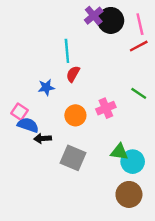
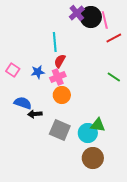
pink line: (140, 24) -> (105, 20), moved
pink cross: (106, 108) -> (58, 77), moved
pink square: (19, 112) -> (13, 70), moved
cyan circle: (133, 162) -> (88, 133), moved
brown circle: (129, 194) -> (93, 158), moved

